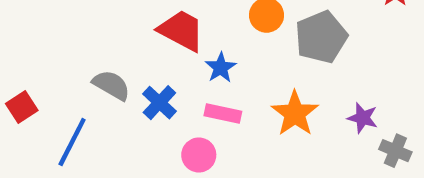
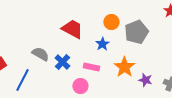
blue star: (221, 68) -> (102, 44), moved
purple star: (363, 118) -> (145, 80), moved

